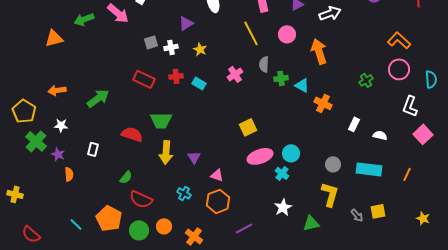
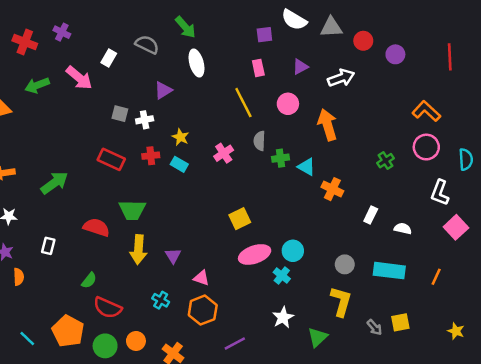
gray square: (151, 42) -> (120, 114), turned 32
yellow star: (200, 49) -> (180, 137), moved
green triangle: (311, 223) -> (318, 337), turned -30

